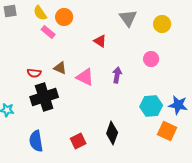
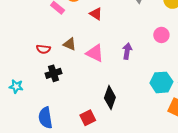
red triangle: (100, 41) -> (96, 14), moved
black cross: (44, 97) -> (53, 73), size x0.6
black diamond: (112, 133) -> (110, 98), moved

